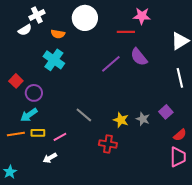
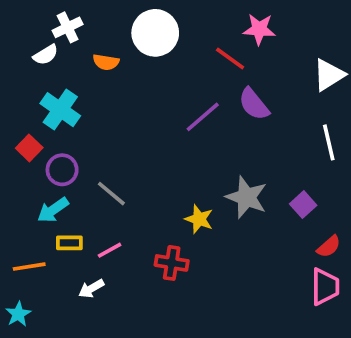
red line: (126, 32) -> (230, 58), turned 36
cyan cross: (54, 60) -> (60, 110), moved
gray line: (84, 115) -> (111, 194), moved
gray star: (143, 119) -> (247, 197), moved, size x1.6
yellow star: (121, 120) -> (199, 219), moved
orange line: (16, 134) -> (29, 267), moved
red cross: (108, 144) -> (172, 263), moved

